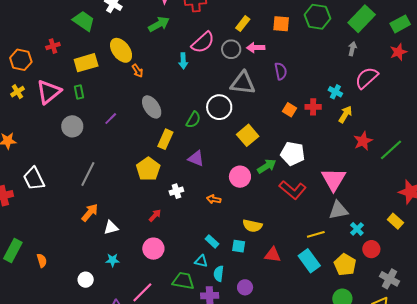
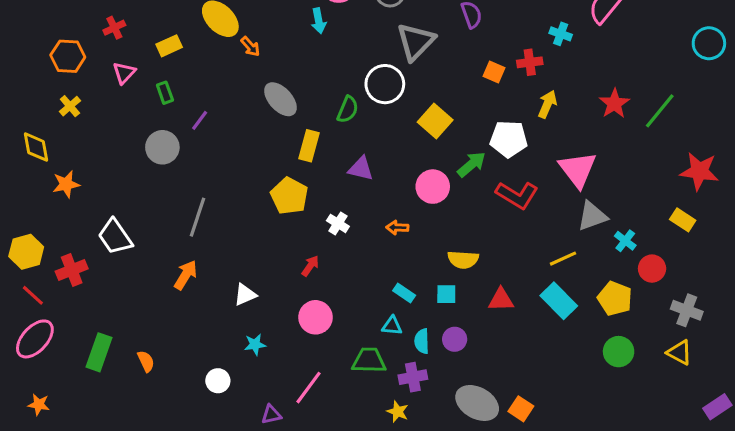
yellow rectangle: (86, 63) -> (169, 46), size x0.7
gray triangle: (243, 83) -> (416, 42), turned -44
pink triangle: (49, 92) -> (124, 73), moved, size x0.6
yellow arrow: (345, 114) -> (547, 104), moved
purple line: (111, 119) -> (200, 120), moved
white cross: (176, 191) -> (338, 223), turned -32
orange arrow: (90, 213) -> (186, 275), moved
purple circle: (245, 287) -> (455, 339), moved

